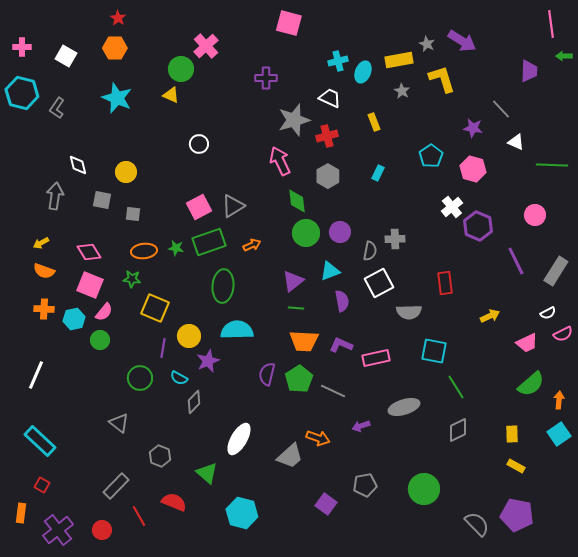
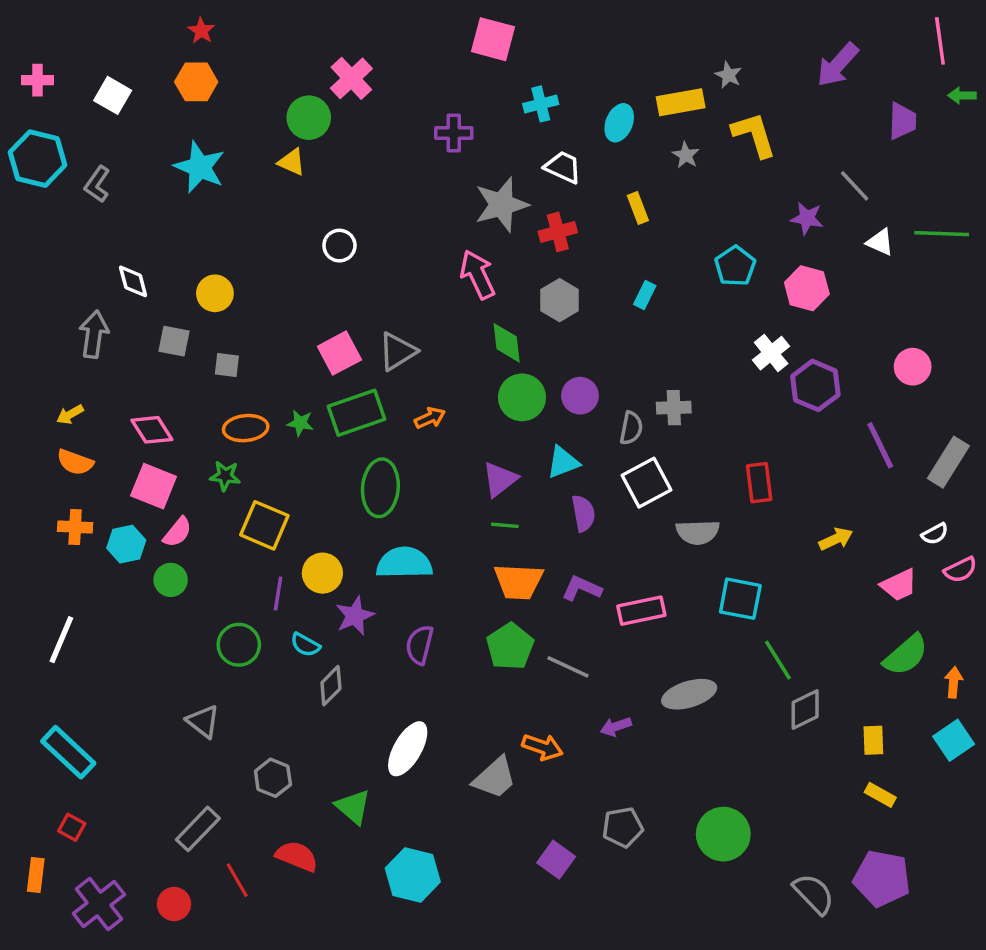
purple arrow: (462, 41) -> (838, 65), moved, turned 100
cyan cross: (338, 61) -> (541, 104), moved
green line: (552, 165) -> (942, 234), moved
purple semicircle: (267, 374) -> (420, 645), moved
gray diamond: (458, 430) -> (805, 710), moved

